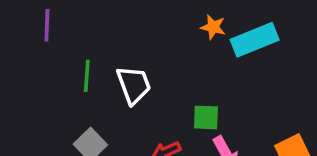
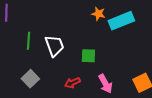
green square: (206, 117) -> (88, 56), moved

